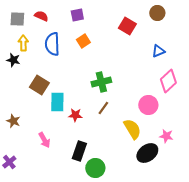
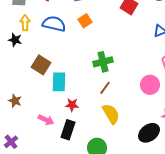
blue semicircle: (52, 44) -> (54, 24), turned 105
red star: (75, 115) -> (72, 105), moved
yellow semicircle: (132, 129) -> (111, 114), moved
pink arrow: (44, 140) -> (46, 120), turned -35
black rectangle: (79, 151) -> (68, 130), moved

